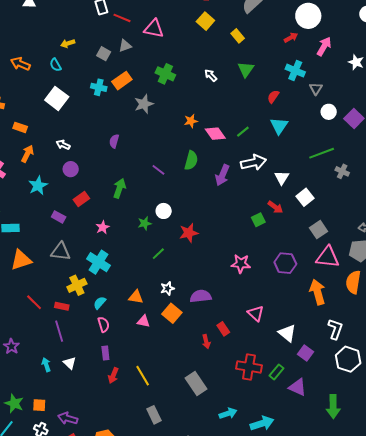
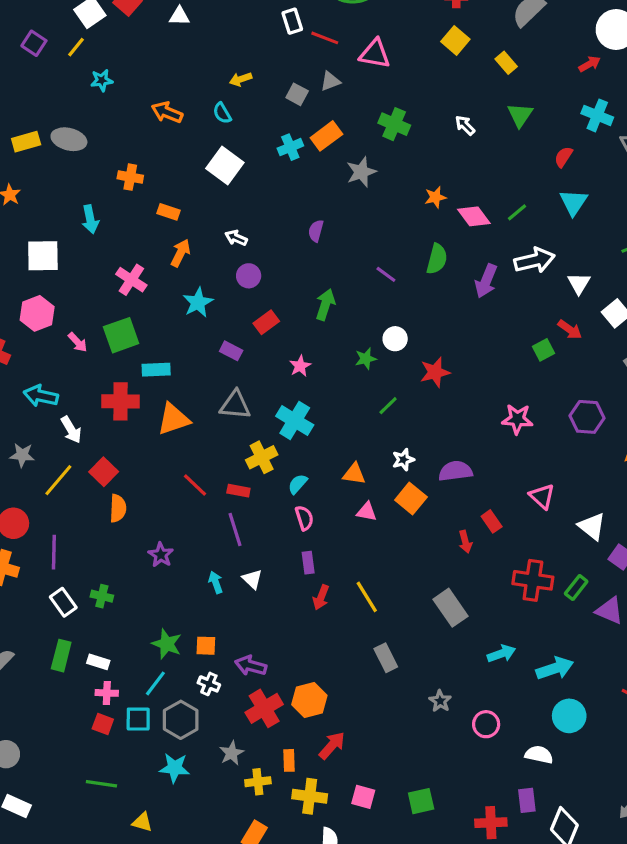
cyan cross: (99, 87) -> (290, 147), turned -35

